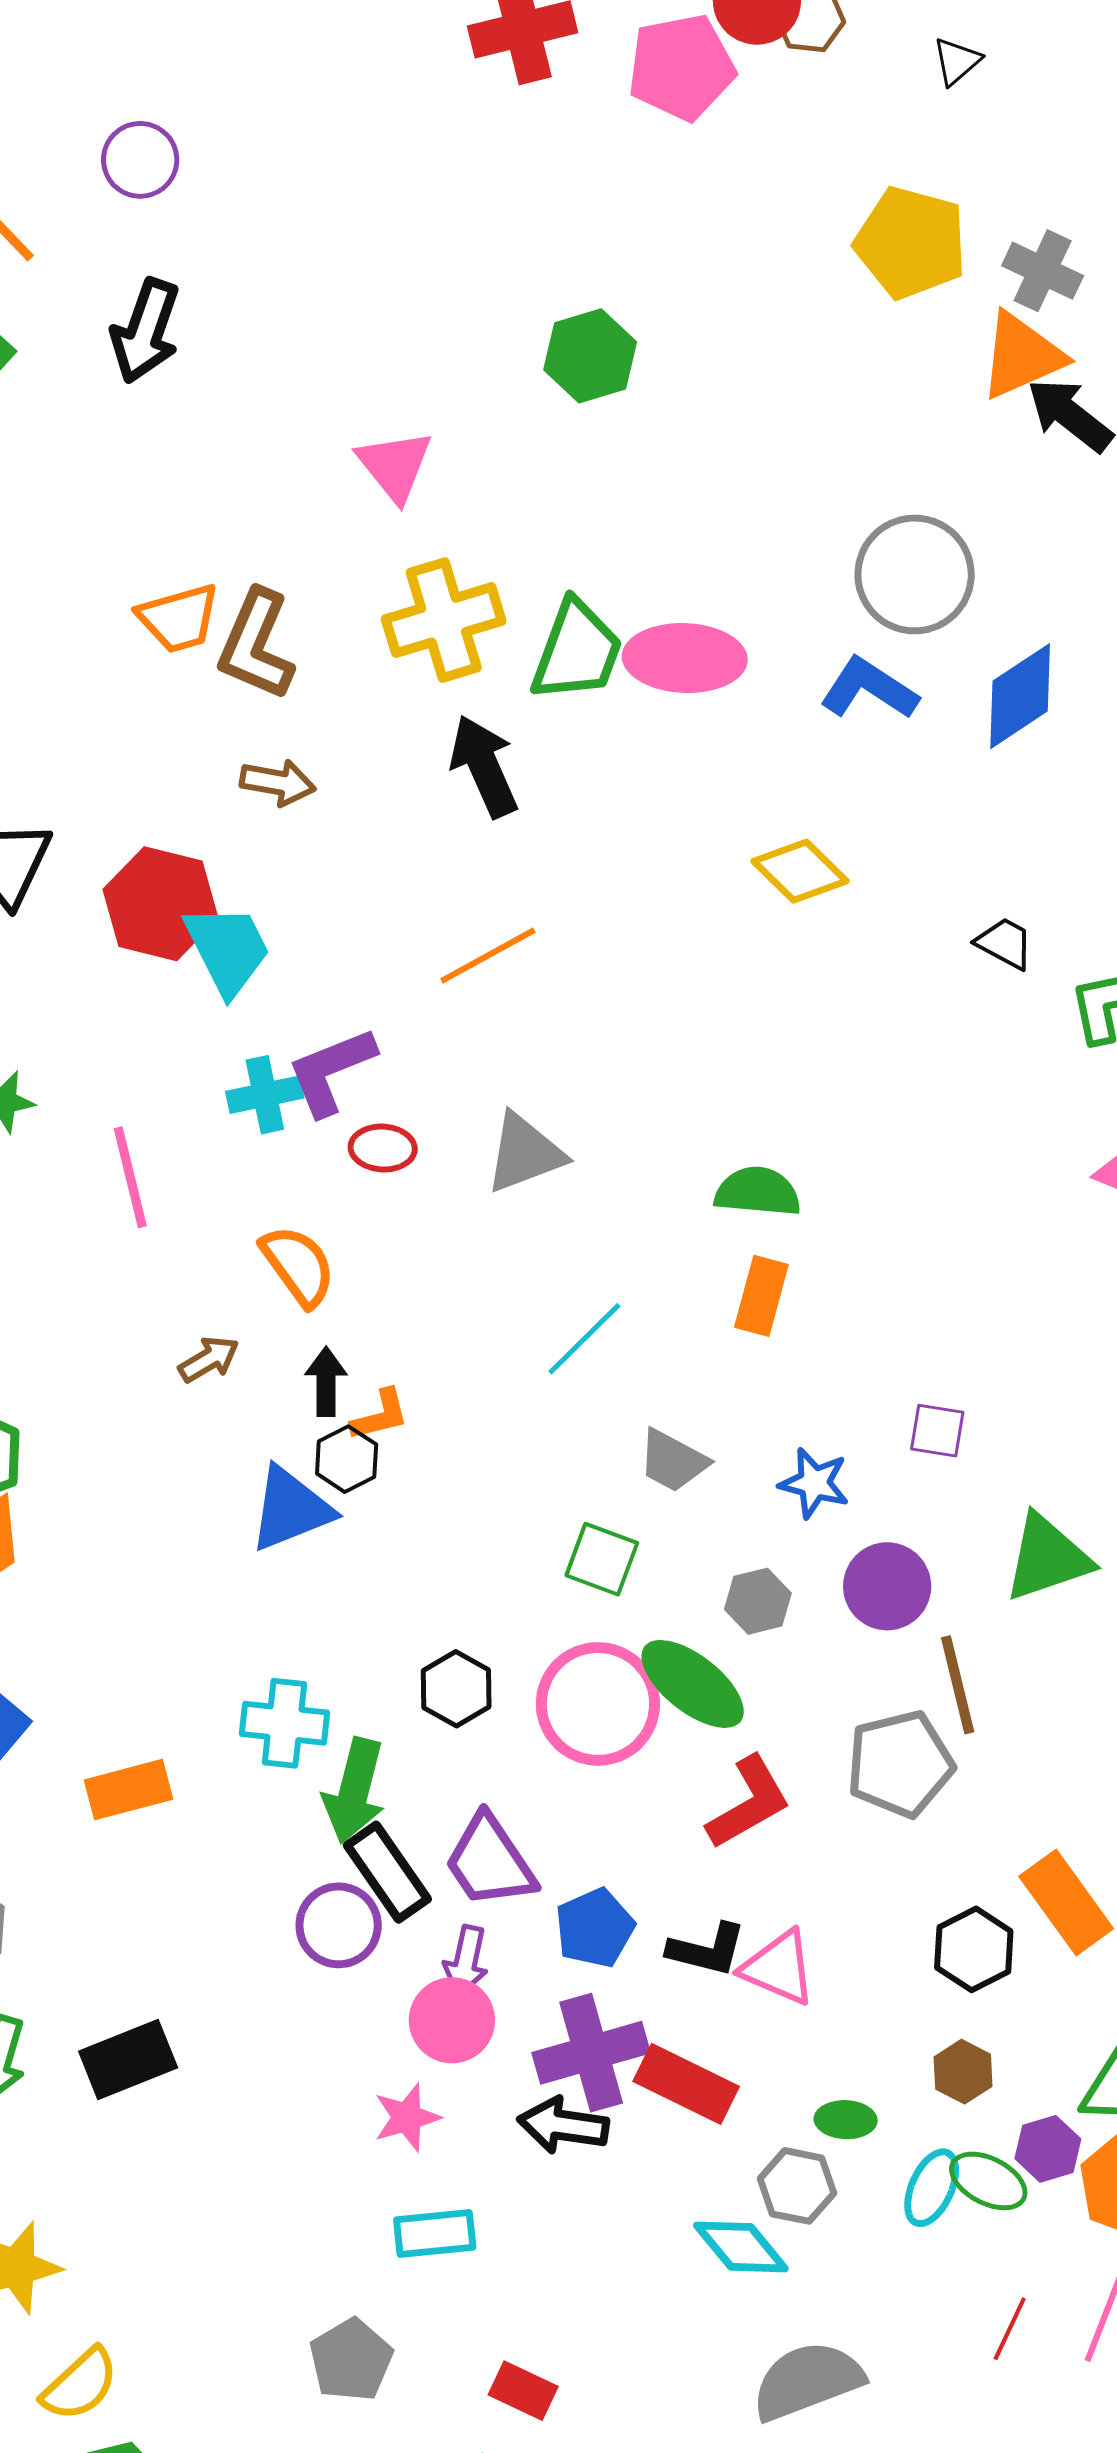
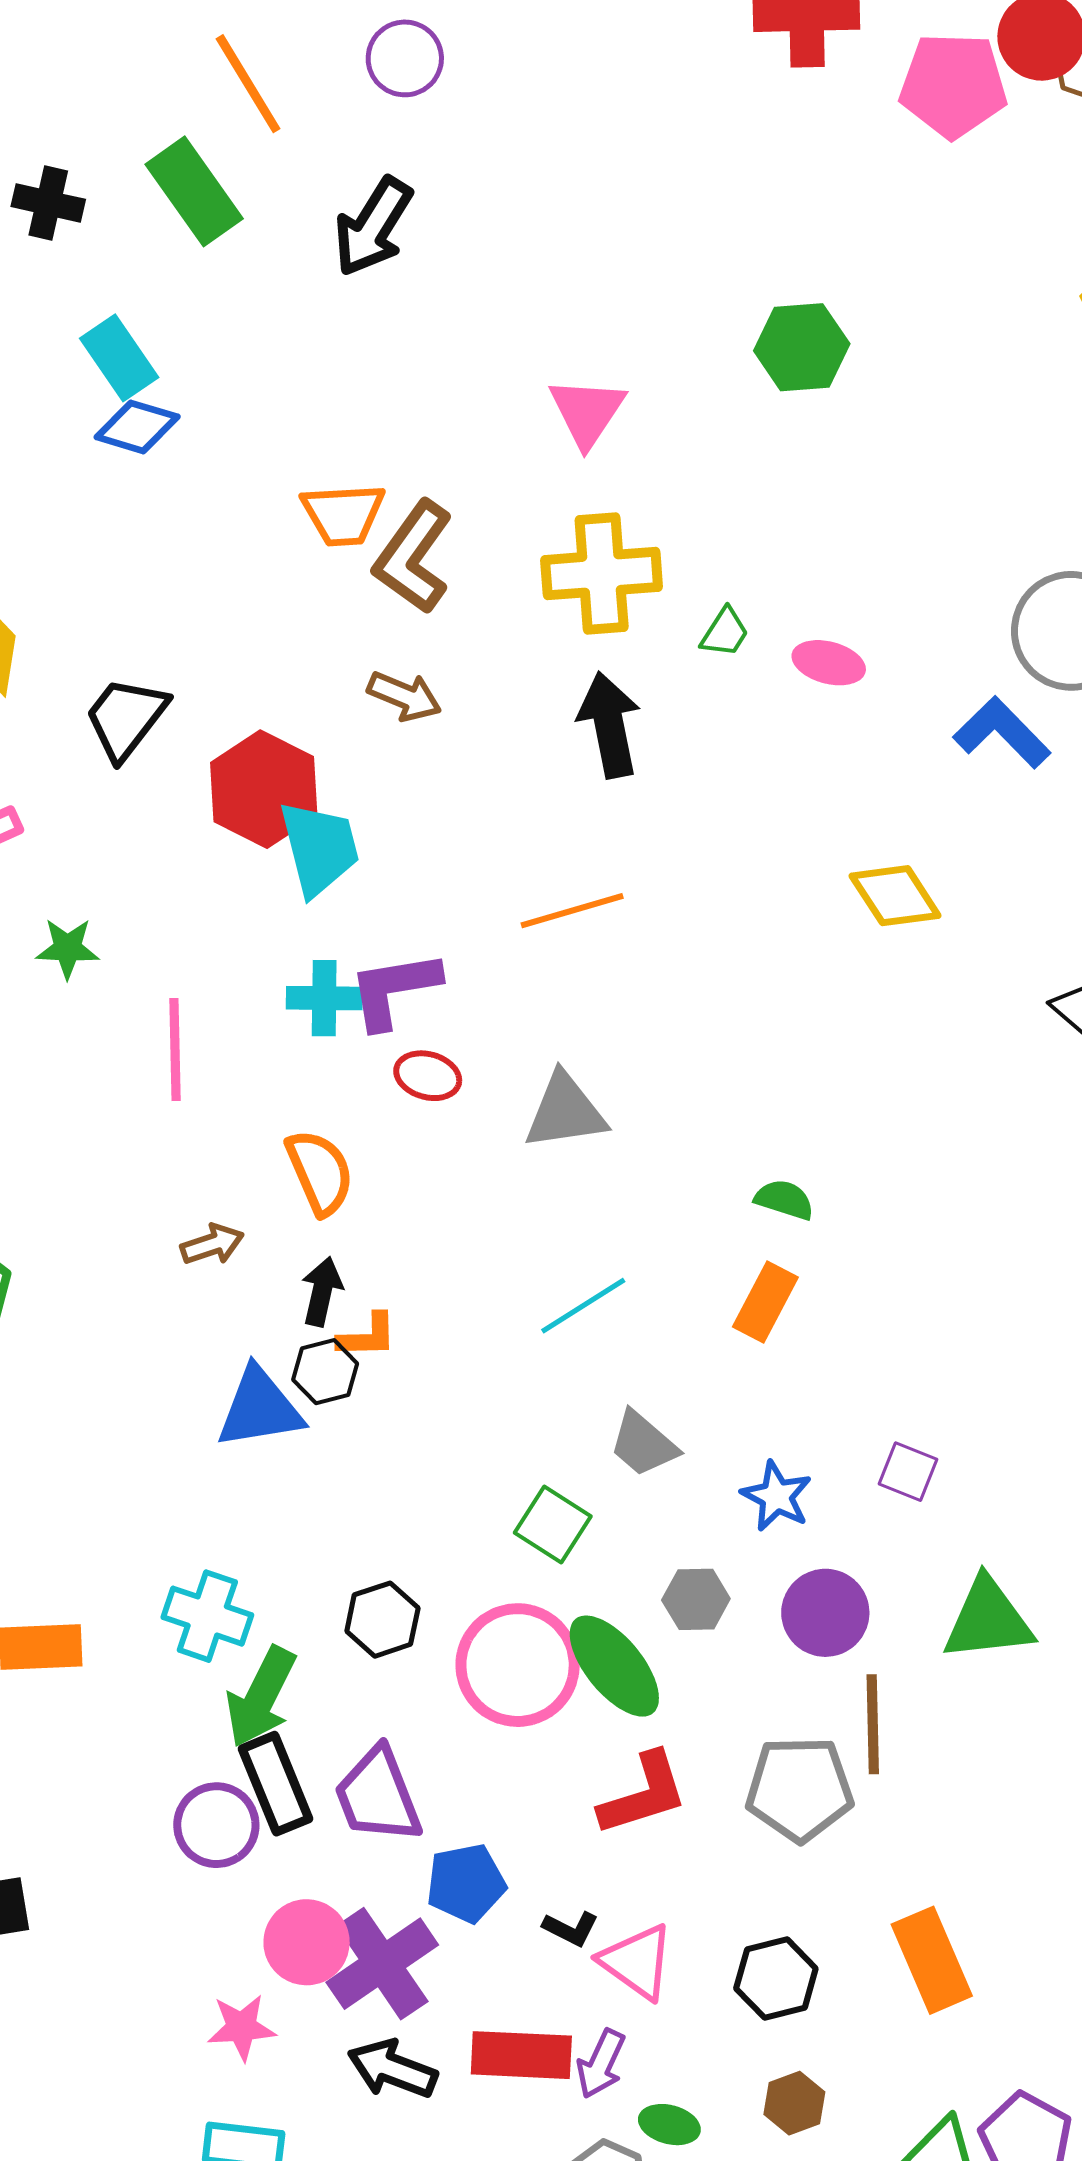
green trapezoid: (577, 651) -> (725, 633), size x0.5
pink ellipse: (685, 658) -> (829, 663), size x0.6
green semicircle: (758, 1192) -> (784, 1200), size x0.7
black hexagon: (974, 1949) -> (776, 1978), moved
black L-shape: (707, 1950) -> (571, 1929), size x0.7
purple arrow: (466, 1961) -> (601, 2064), moved
purple cross: (591, 2053) -> (382, 1964), moved, turned -31
red rectangle: (686, 2084) -> (521, 2055), turned -36

